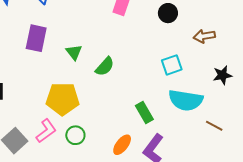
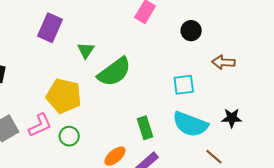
green semicircle: (105, 67) -> (114, 72), size x1.6
black star: (222, 75) -> (232, 118), moved

